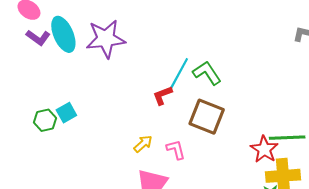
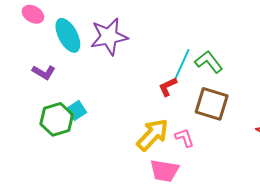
purple L-shape: (38, 38) -> (44, 72), moved
green hexagon: (45, 120) -> (57, 119), size x1.5
yellow arrow: (143, 144) -> (153, 135), size x1.8

